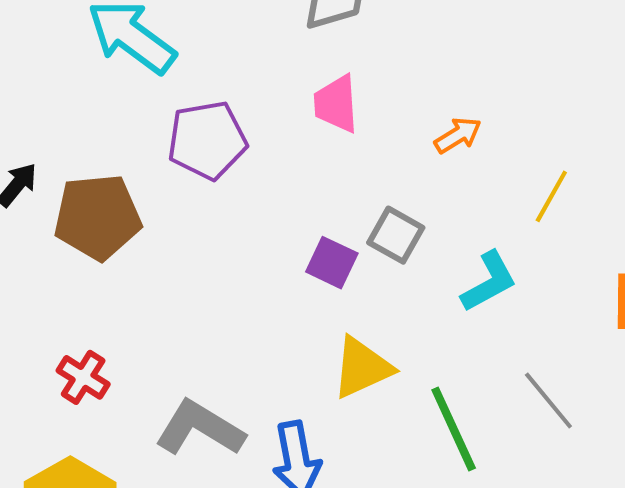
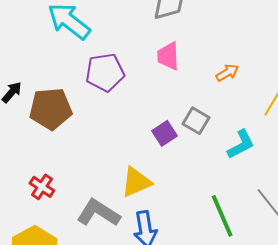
purple square: (332, 263) -> (164, 133), turned 30
yellow triangle: (362, 368) -> (136, 182), moved

